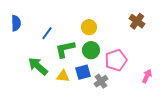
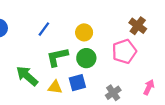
blue line: (47, 33) -> (44, 29), moved
pink pentagon: (116, 60) -> (124, 51), moved
gray cross: (101, 81) -> (113, 93), moved

